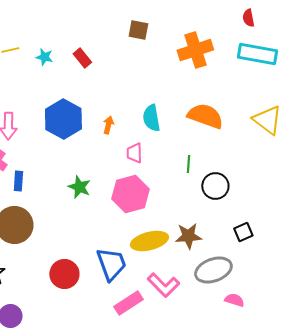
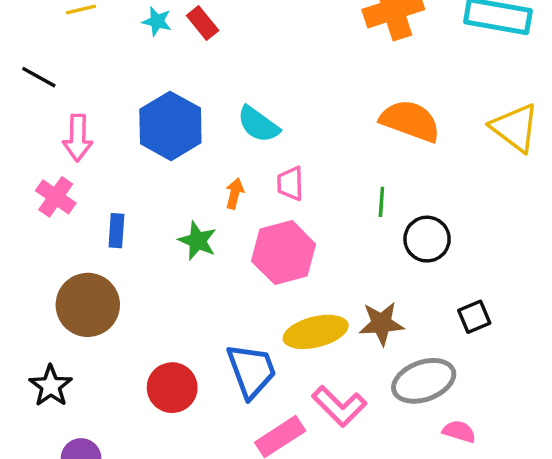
cyan star: (44, 57) -> (157, 21), moved
cyan semicircle: (151, 118) -> (258, 124), moved, turned -44
orange arrow: (108, 125) -> (235, 193), moved
blue rectangle: (18, 181) -> (116, 231), moved

